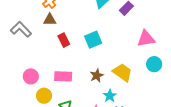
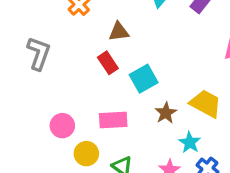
brown triangle: (50, 20) -> (119, 32), moved
gray L-shape: (21, 29) -> (39, 53), turned 70
cyan square: (93, 40) -> (144, 79), moved

